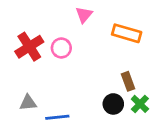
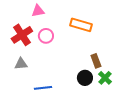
pink triangle: (84, 15) -> (38, 11), moved, turned 40
orange rectangle: (127, 33) -> (81, 25), moved
gray triangle: (28, 103) -> (21, 64), moved

